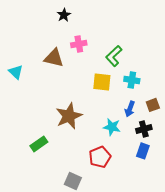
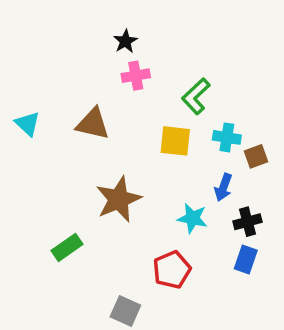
black star: (64, 15) -> (125, 41), moved
brown triangle: (54, 58) -> (93, 124), moved
brown square: (153, 105) -> (256, 156), moved

